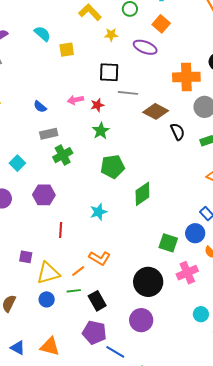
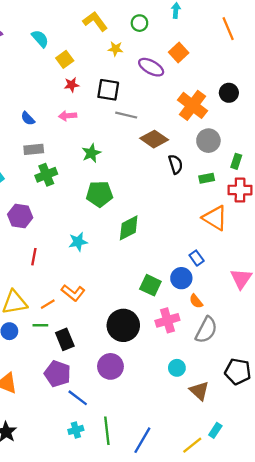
orange square: (161, 24) -> (179, 52), moved
yellow square: (67, 50) -> (65, 59), turned -35
orange cross: (186, 77) -> (193, 105), turned 32
red star: (97, 105) -> (72, 85), moved

